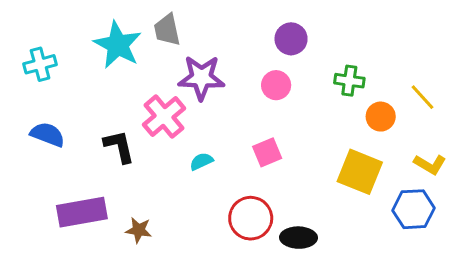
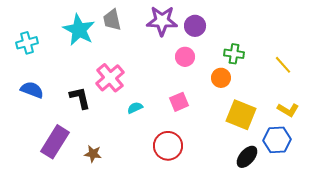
purple star: (201, 78) -> (162, 21), moved
orange circle: (381, 117) -> (221, 78), moved
purple rectangle: (82, 212) -> (55, 142), turned -48
black ellipse: (298, 238) -> (247, 157), moved, turned -50

